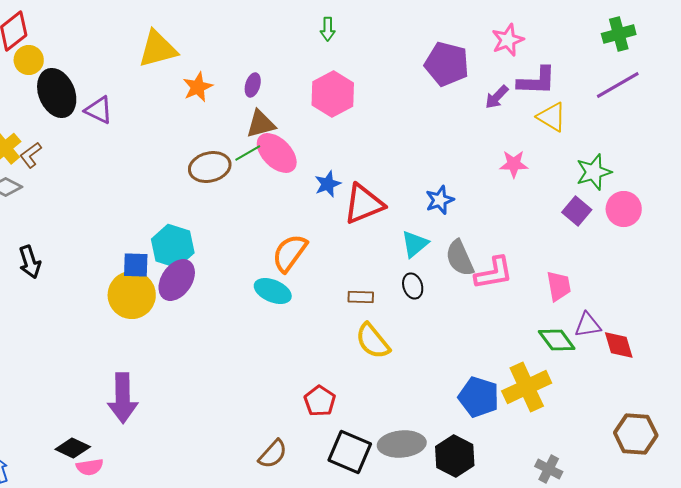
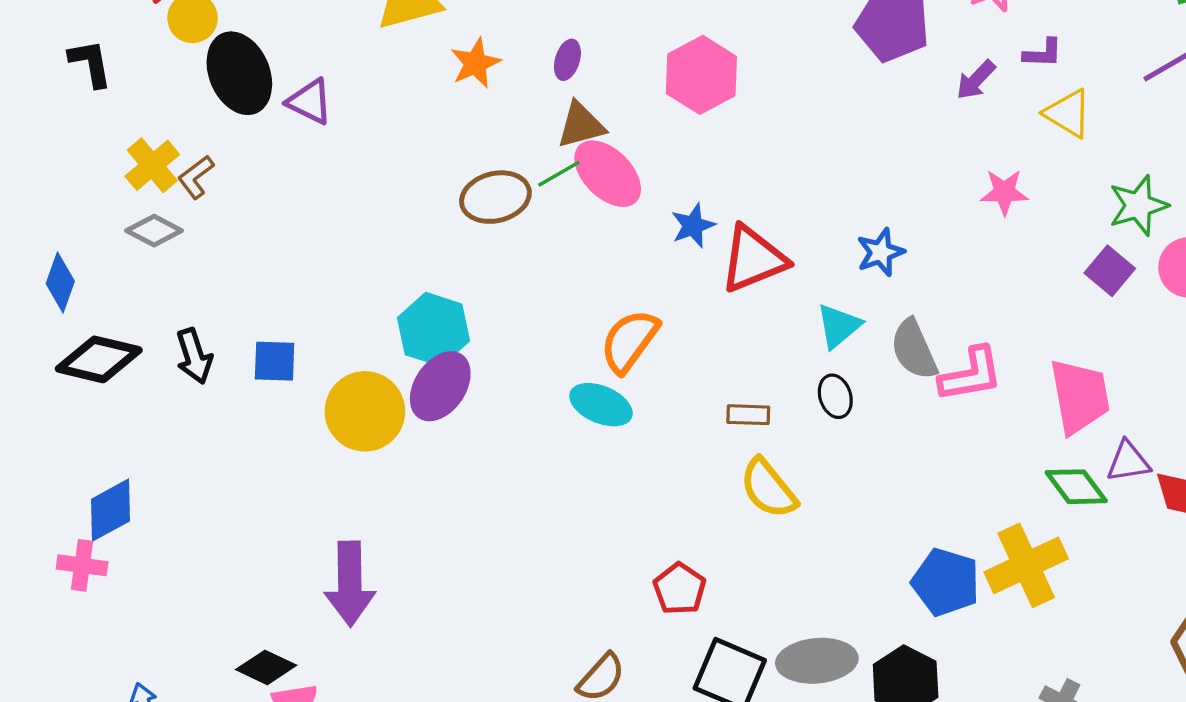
purple L-shape: (537, 81) -> (1043, 53), size x0.6
blue square: (136, 265) -> (275, 361), moved
pink trapezoid: (559, 286) -> (1080, 396), size x1.5

